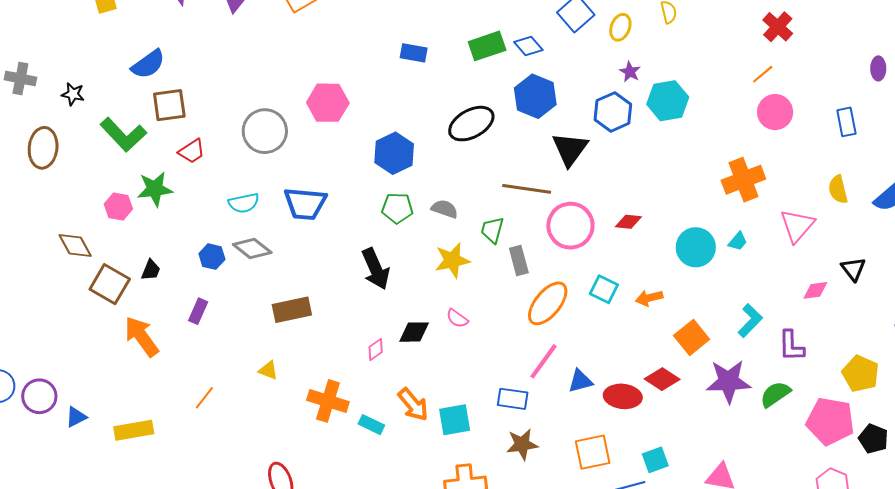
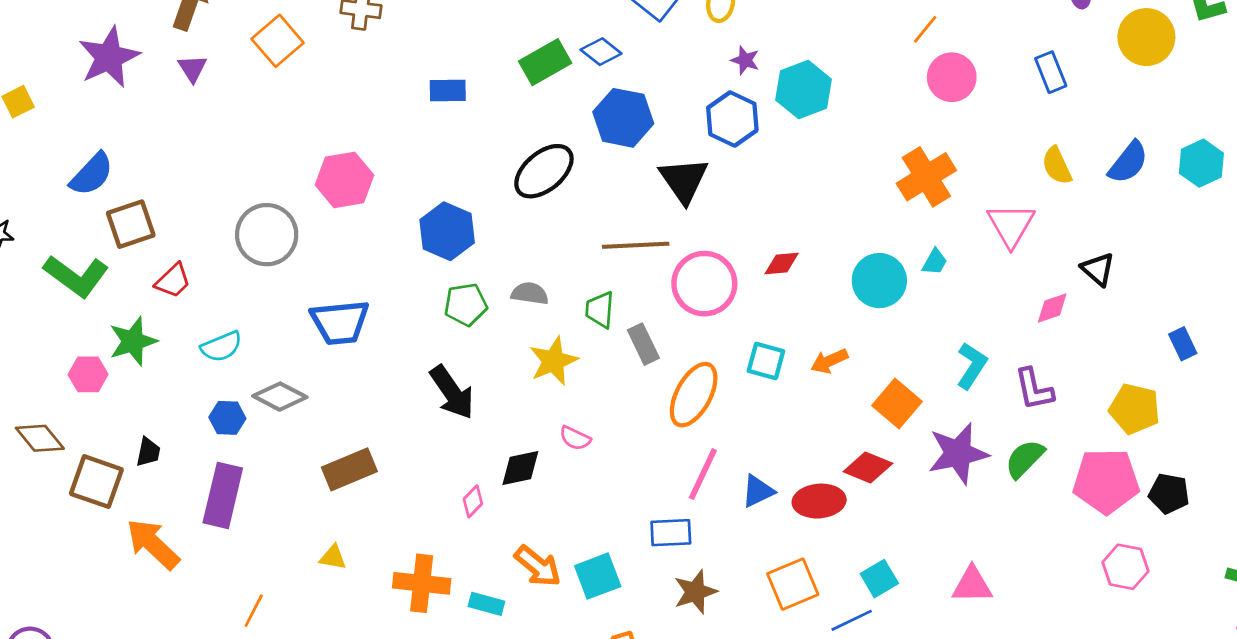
cyan semicircle: (244, 203) -> (221, 347), moved
purple rectangle: (198, 311) -> (223, 495), size x1.8

